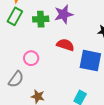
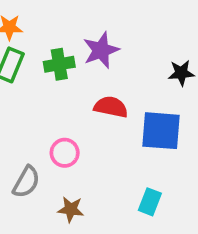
pink circle: (31, 58) -> (65, 153), moved

